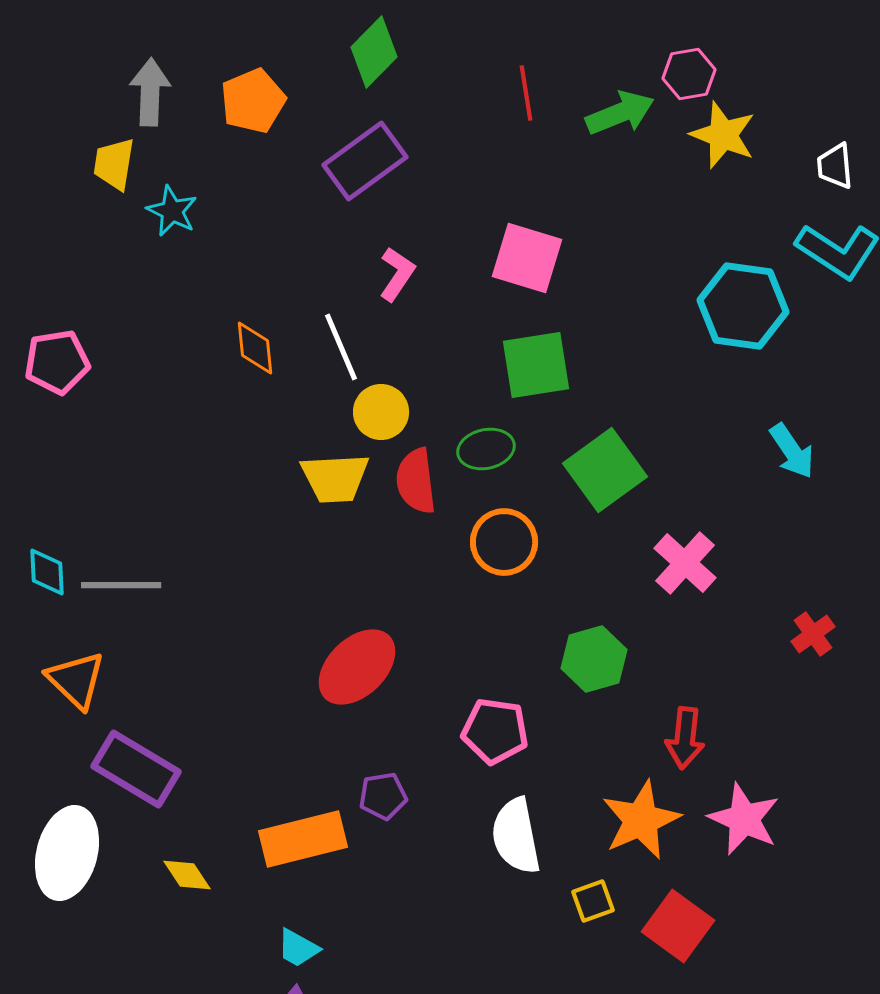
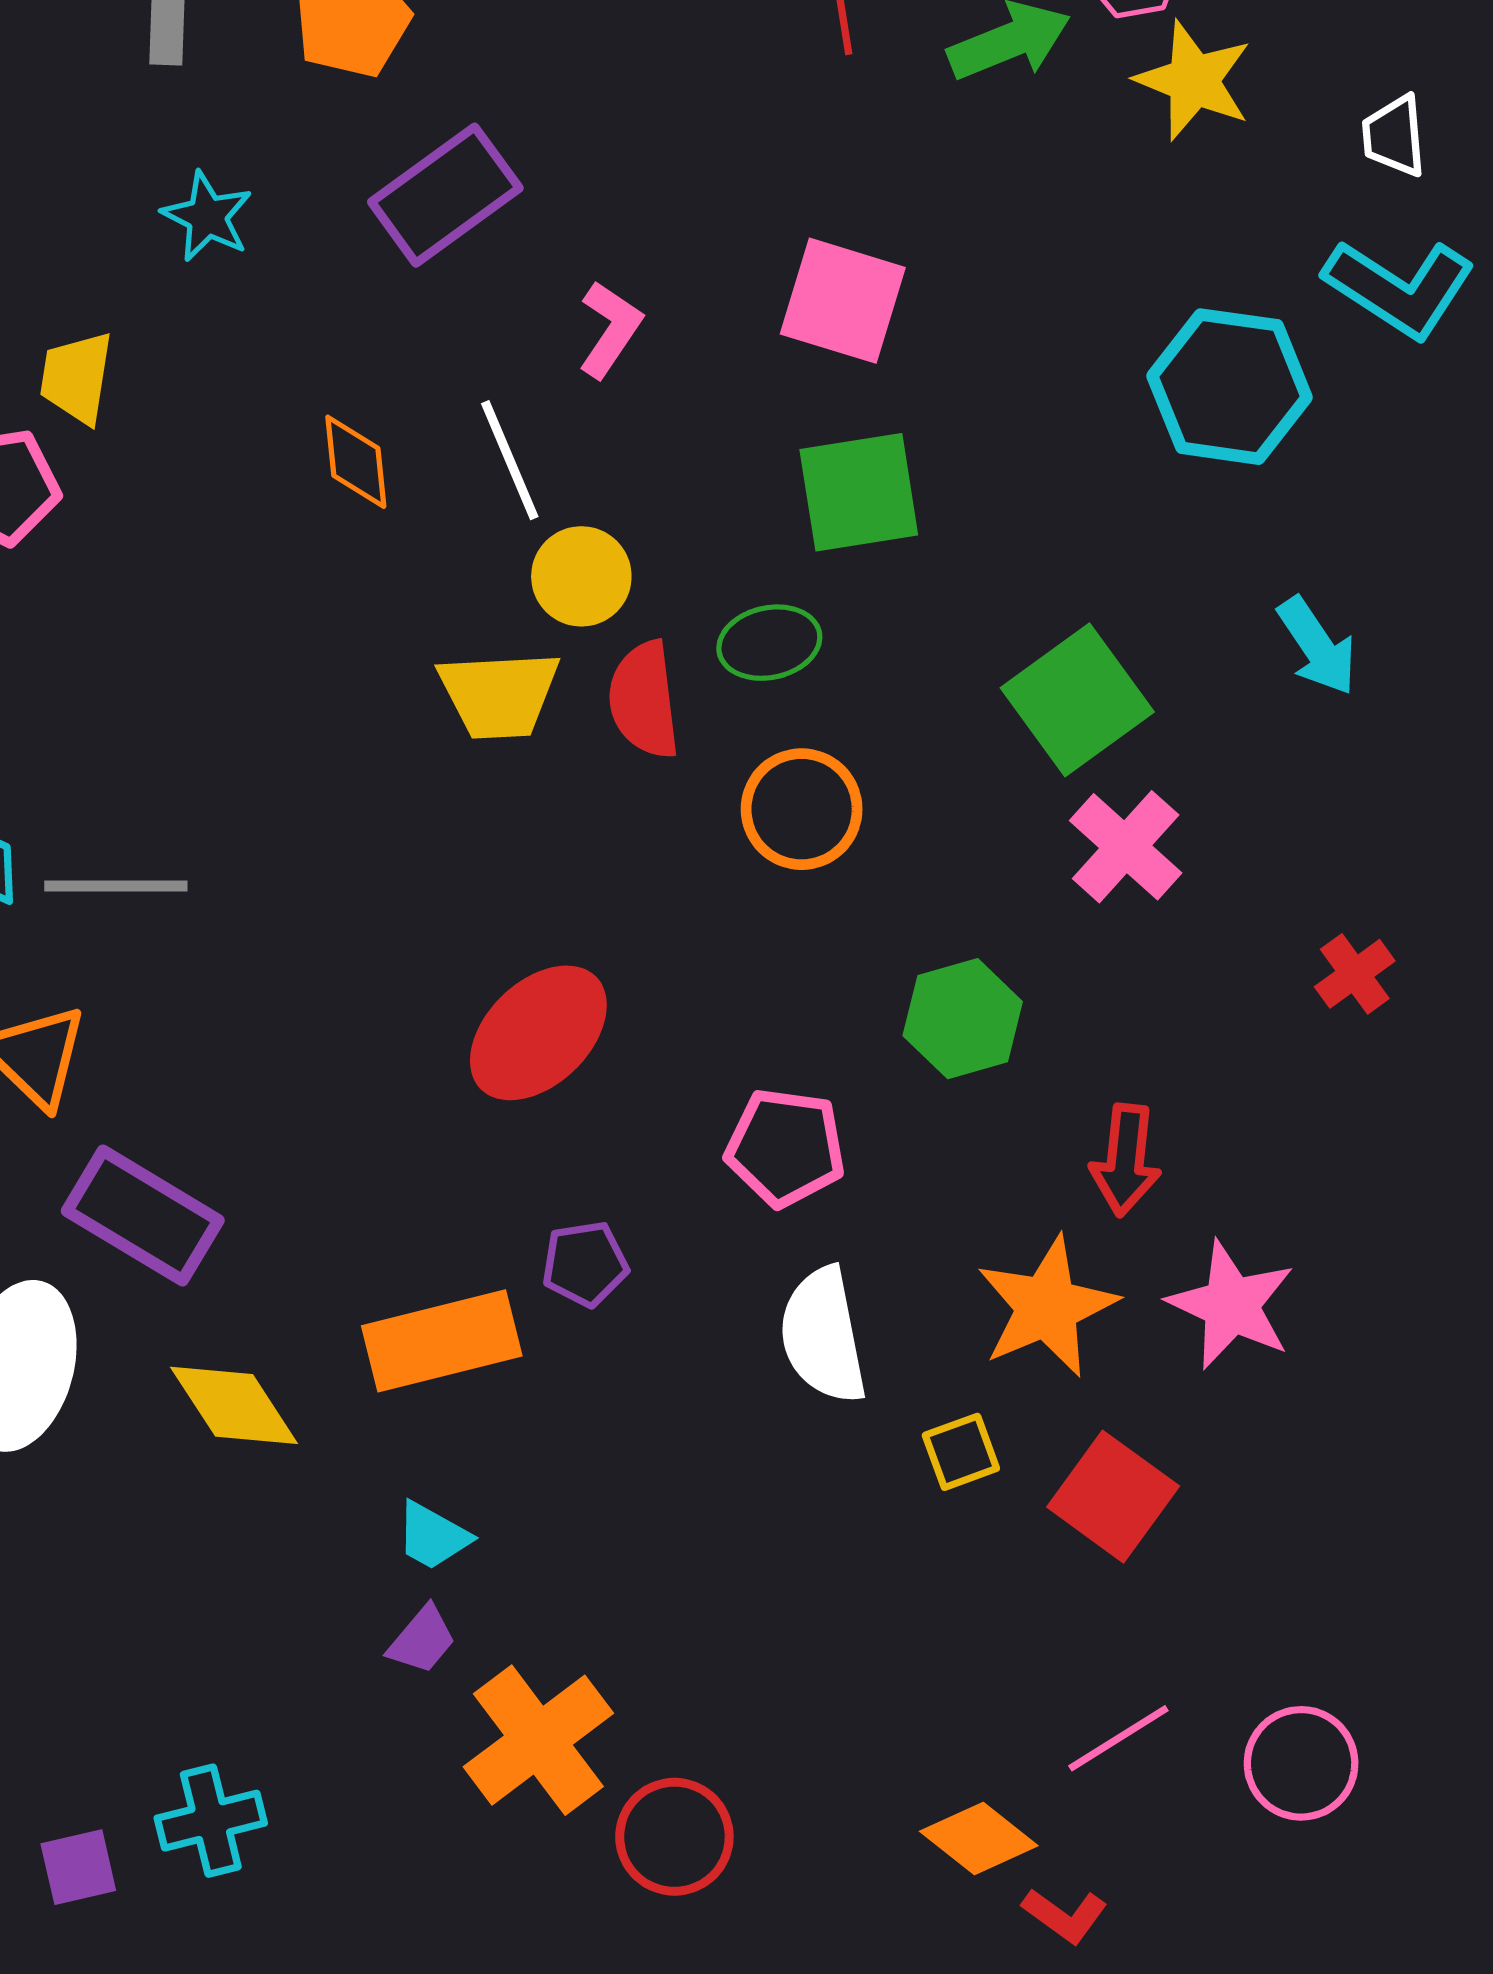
purple rectangle: (365, 161) -> (445, 195), moved
yellow trapezoid: (114, 164) -> (76, 378), moved
green square: (605, 470) -> (1077, 700), moved
yellow diamond: (187, 875) -> (234, 1405), size x1.5

